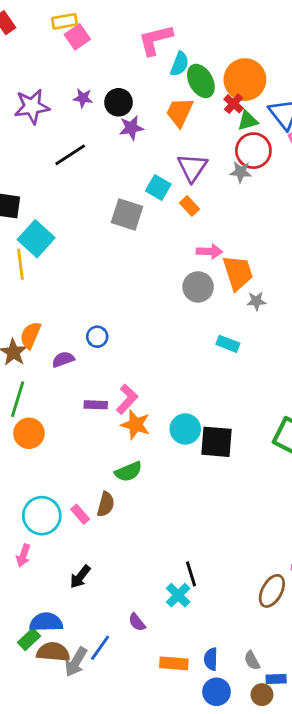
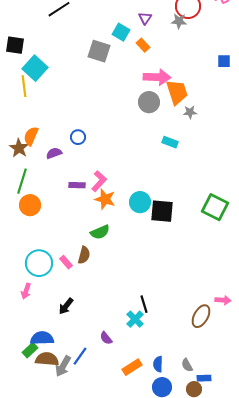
purple triangle: (192, 168) -> (145, 18), size x0.6
pink arrow: (209, 251) -> (157, 77), size x1.5
orange rectangle: (174, 663) -> (132, 367), turned -36

